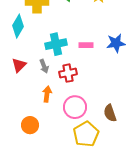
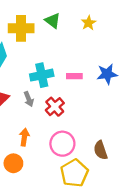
red cross: (68, 73) -> (55, 107), turned -30
orange arrow: (47, 94) -> (24, 137), moved

